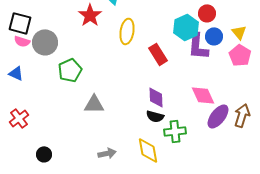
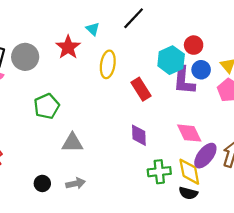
gray circle: (45, 42) -> (25, 57), moved
black semicircle: (155, 116) -> (188, 193), moved
yellow diamond: (148, 150) -> (189, 172), moved
gray arrow: (107, 153) -> (76, 183), moved
black circle: (44, 154) -> (42, 183), moved

